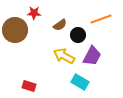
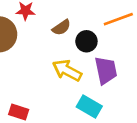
purple trapezoid: (92, 56) -> (106, 70), turned -40

